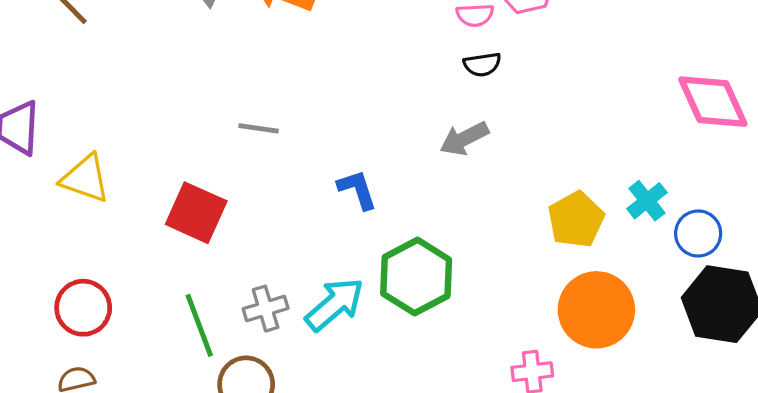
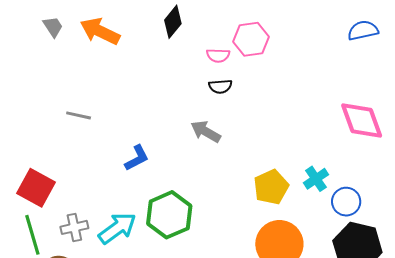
gray arrow: (464, 139) -> (206, 132), turned 52
blue L-shape: (357, 190) -> (137, 158), turned 76
red square: (196, 213) -> (36, 188), moved

